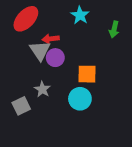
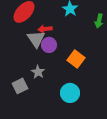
orange square: (87, 74) -> (76, 59), turned 36
cyan circle: (80, 99) -> (70, 93), moved

